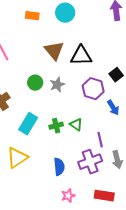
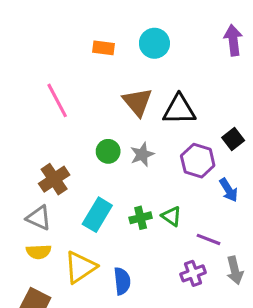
purple line: (100, 140) -> (209, 239), turned -56
purple cross: (90, 162) -> (193, 273), size x0.7
blue semicircle: (59, 167) -> (122, 281), moved

